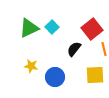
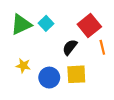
yellow square: (95, 75) -> (76, 74), moved

